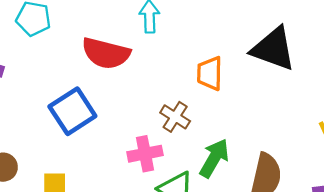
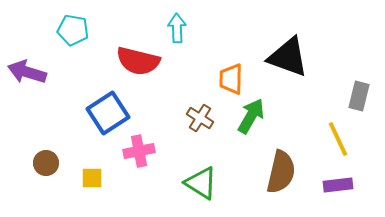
pink cross: (145, 154) -> (139, 151), moved
green arrow: (214, 158) -> (251, 116), moved

